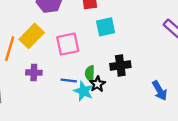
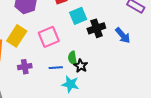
black cross: (120, 66) -> (96, 28), moved
cyan star: (83, 91) -> (70, 84), moved
blue arrow: (160, 91) -> (123, 35), moved

